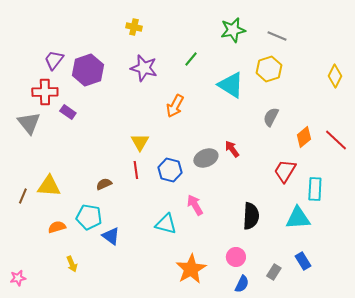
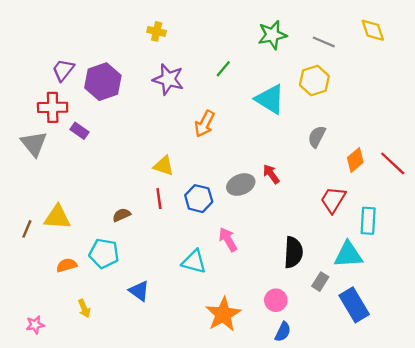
yellow diamond: (335, 76) -> (373, 30), moved, turned -45
yellow triangle: (140, 142) -> (164, 166), turned -42
blue triangle: (111, 236) -> (139, 291), moved
blue rectangle: (303, 261) -> (354, 305), size x1.6
gray rectangle: (274, 272) -> (320, 282), moved
pink star: (18, 278) -> (35, 325), moved

